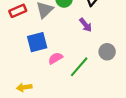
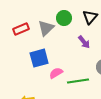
green line: (79, 67) -> (78, 81), turned 40

